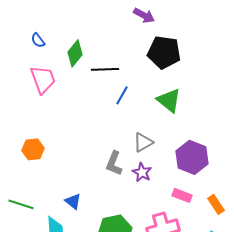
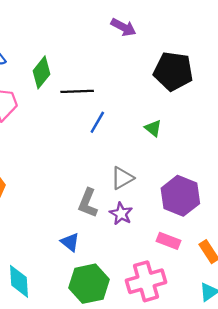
black pentagon: (164, 52) -> (173, 71), moved
green triangle: (169, 100) -> (153, 128), size x0.6
blue triangle: (73, 201) -> (70, 242), moved

